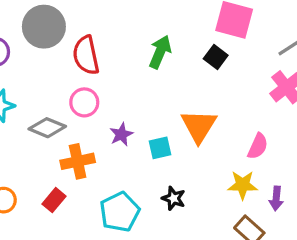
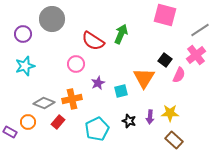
red semicircle: (86, 55) -> (93, 41), moved, turned -45
black square: (216, 57) -> (165, 60), moved
gray diamond: (47, 128) -> (44, 103), moved
pink semicircle: (258, 146) -> (179, 75), moved
purple arrow: (276, 198) -> (150, 117), moved

